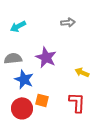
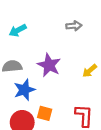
yellow arrow: (82, 72) -> (90, 71), moved, turned -64
blue star: (24, 79) -> (24, 90), turned 30

